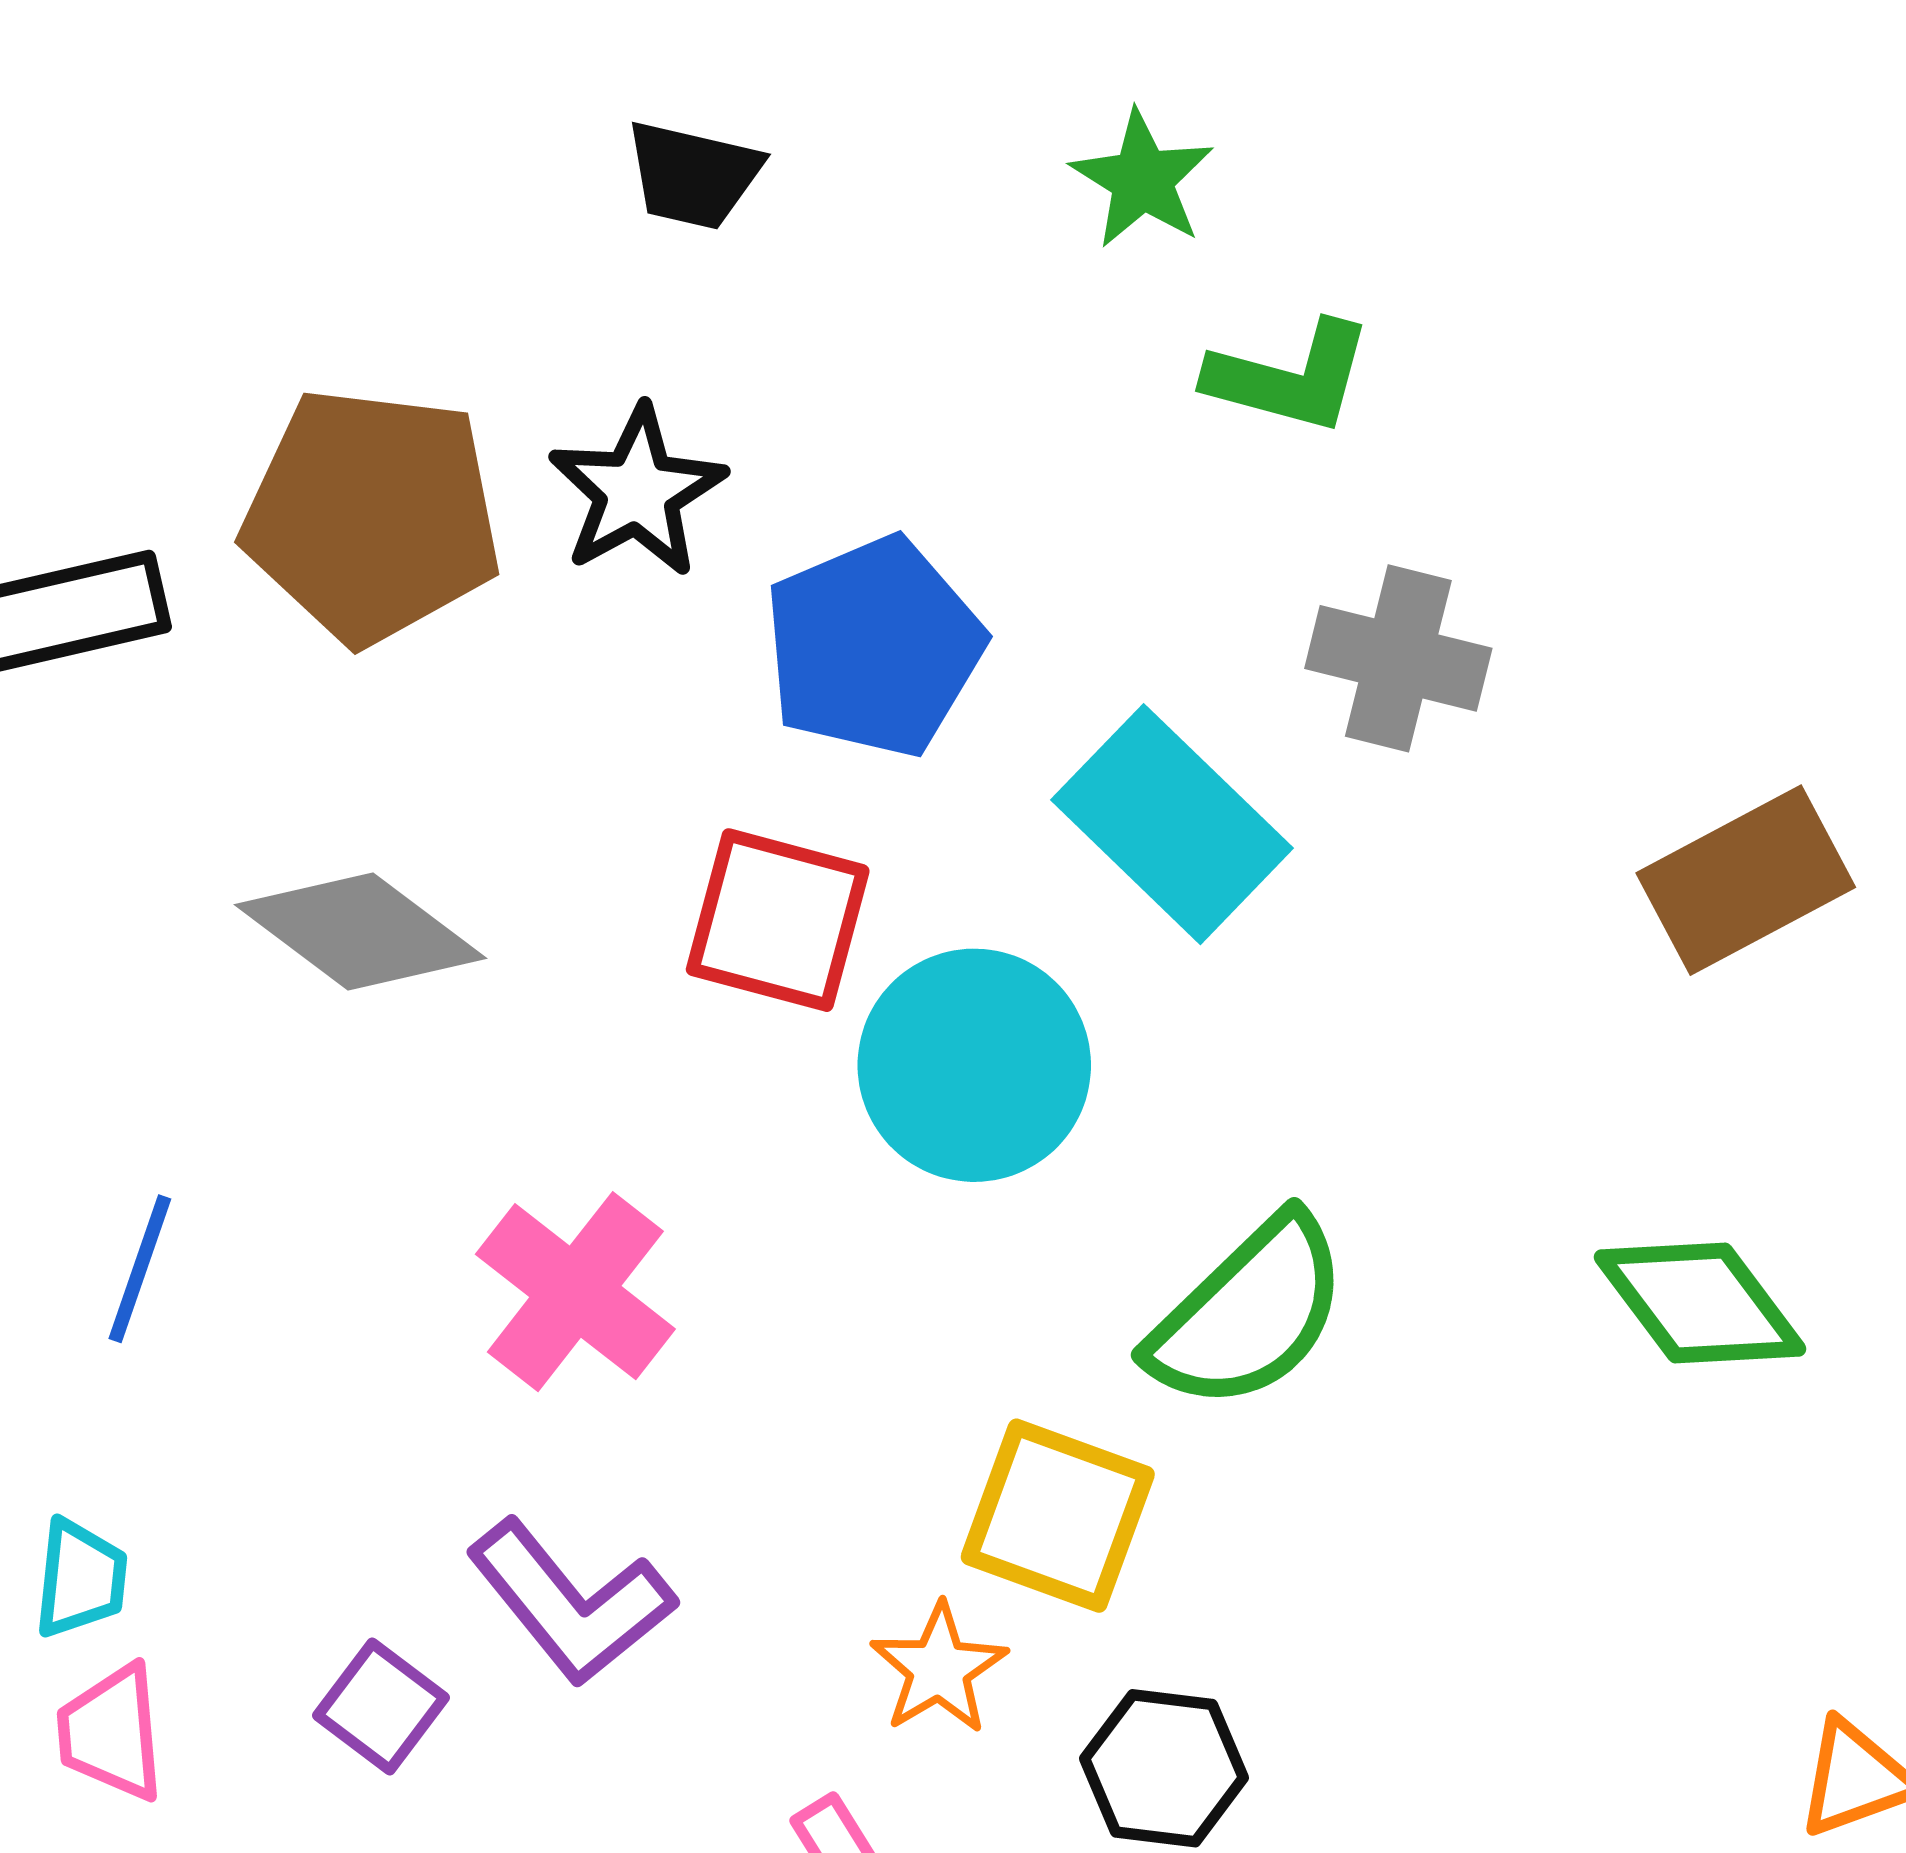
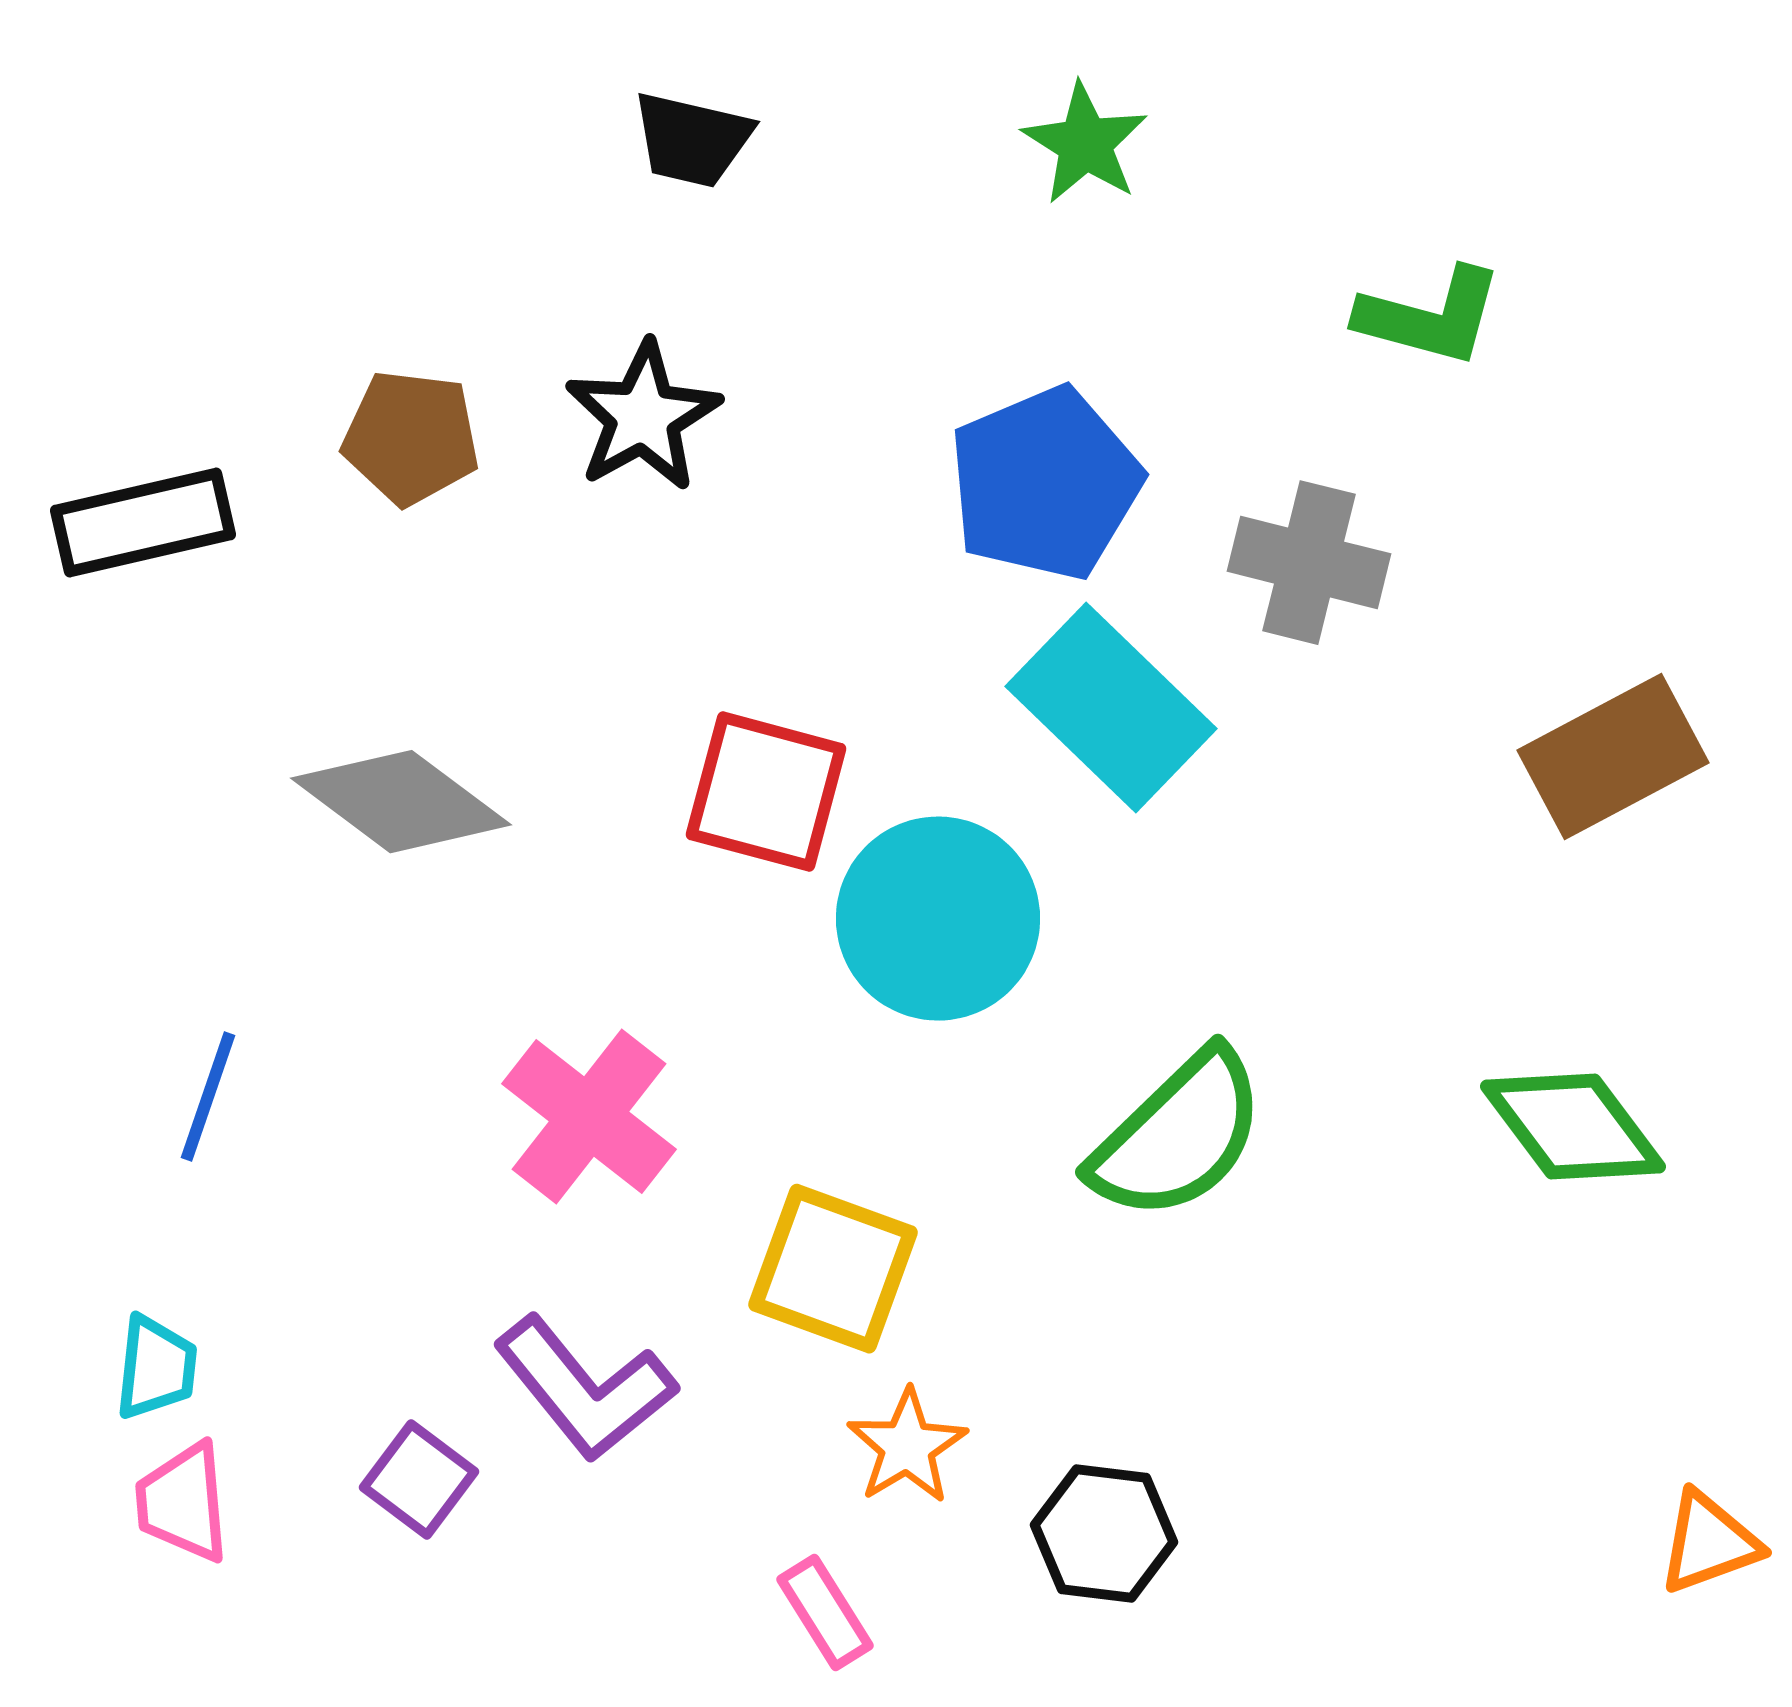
green L-shape: (1290, 377) -> (1430, 317), moved
brown pentagon: (372, 515) -> (411, 438), size x0.6
blue pentagon: (874, 647) -> (1045, 484), moved
yellow square: (1058, 1516) -> (833, 1269), moved

